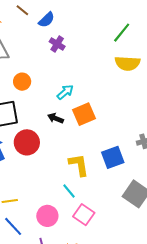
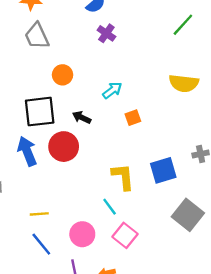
yellow semicircle: (128, 63) -> (184, 83), moved
orange square: (84, 114) -> (133, 118), size x0.6
black arrow: (55, 118) -> (82, 117), moved

